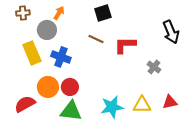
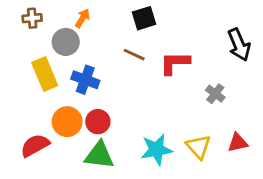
yellow triangle: (142, 105) -> (199, 147), turned 48

